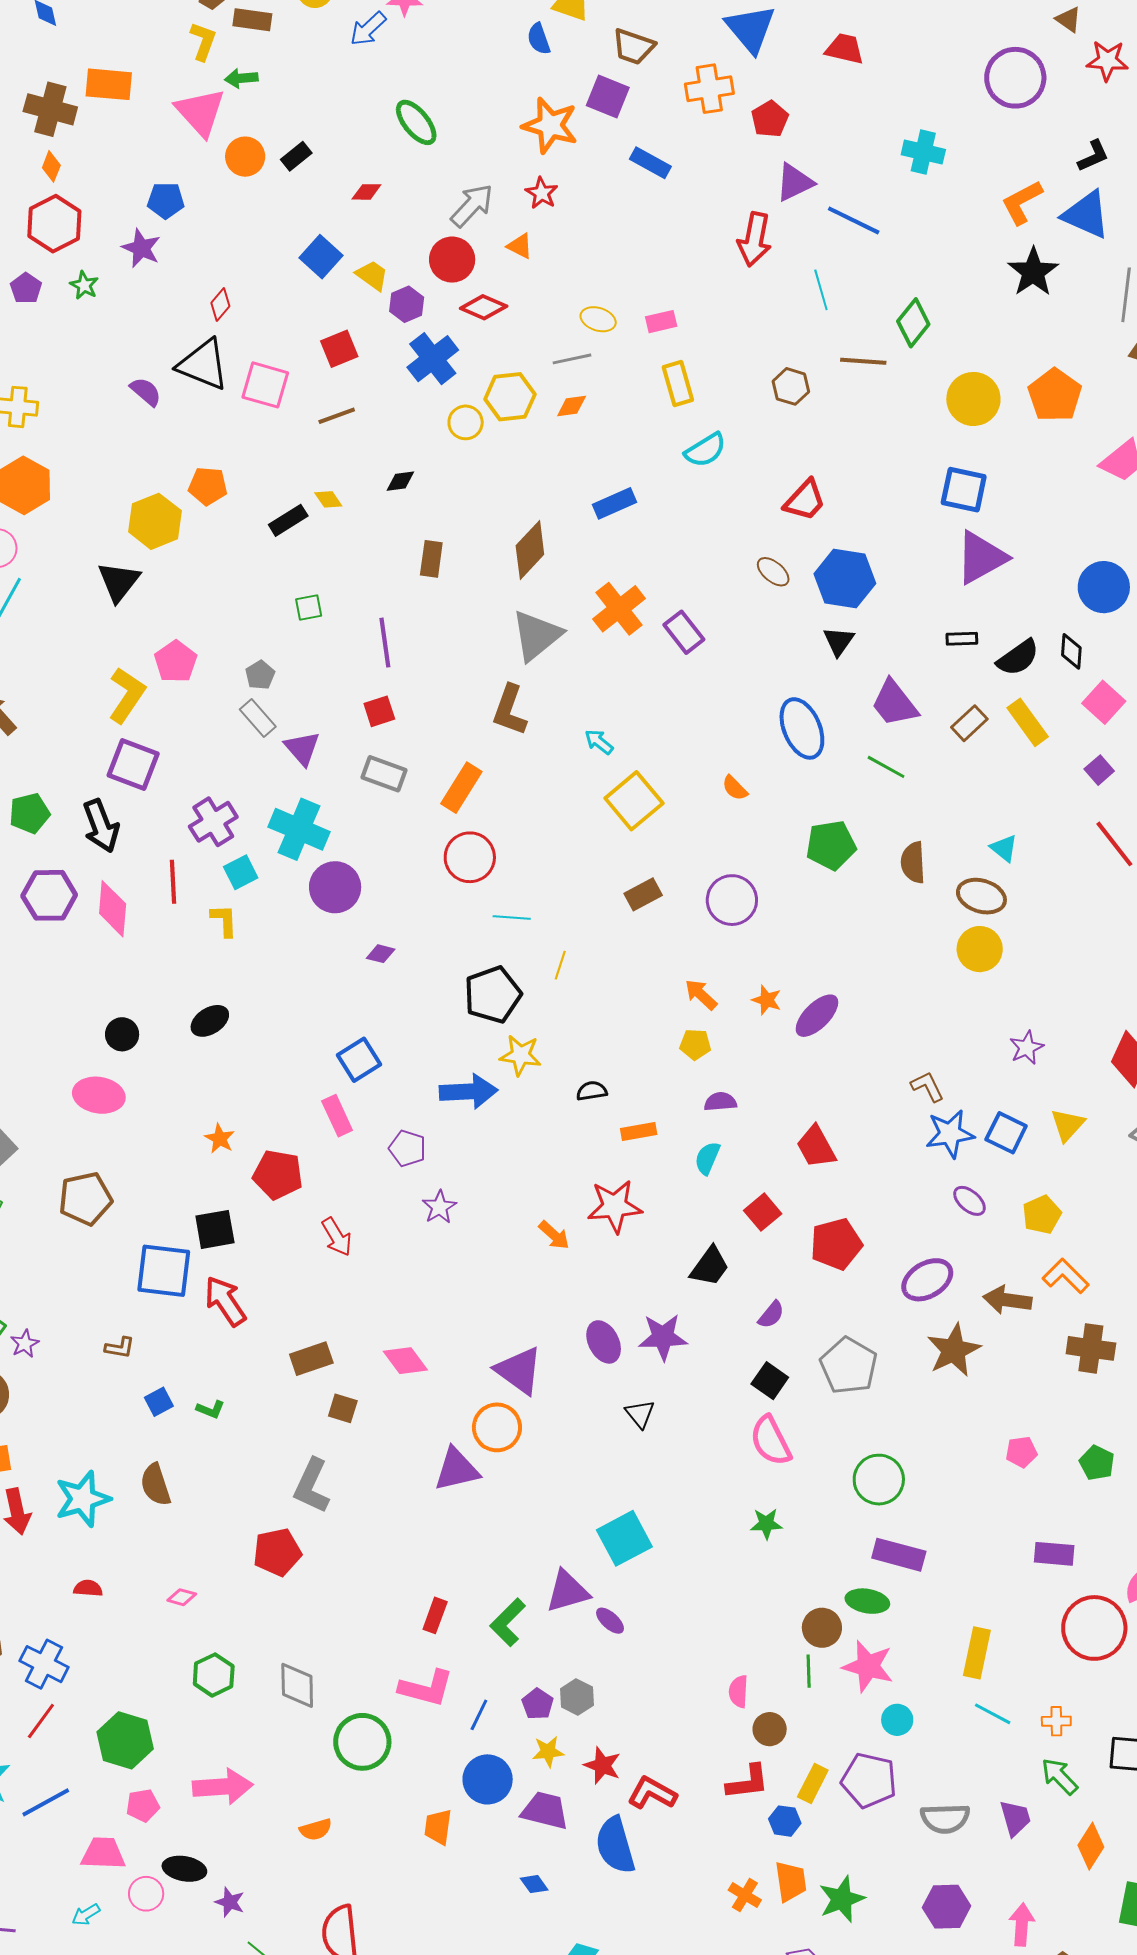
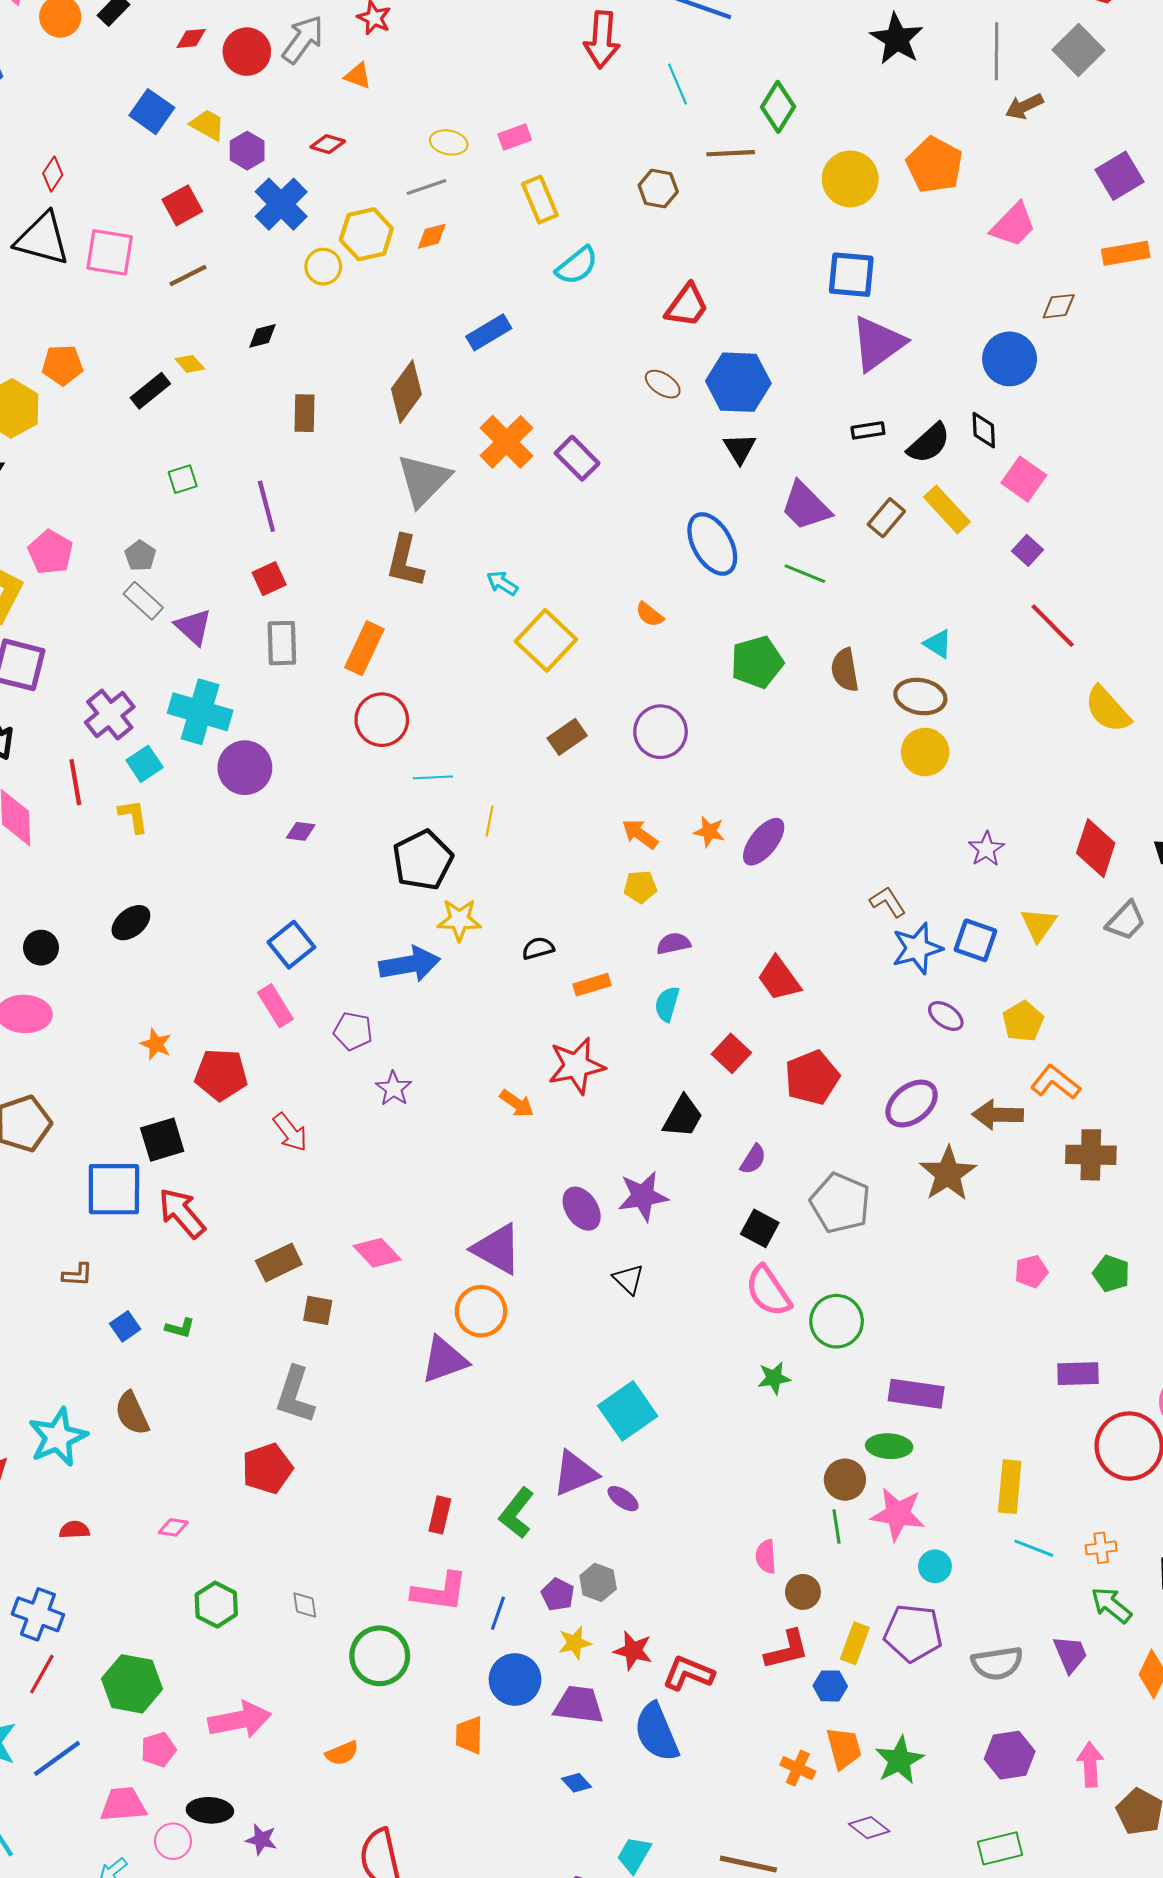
red circle: (452, 260) -> (247, 52), moved
red diamond: (484, 307) -> (328, 144), size x0.7
gray rectangle: (384, 774) -> (282, 643), turned 75
green circle: (879, 1480) -> (837, 1321), moved
gray diamond: (297, 1685) -> (305, 1605), size x0.6

